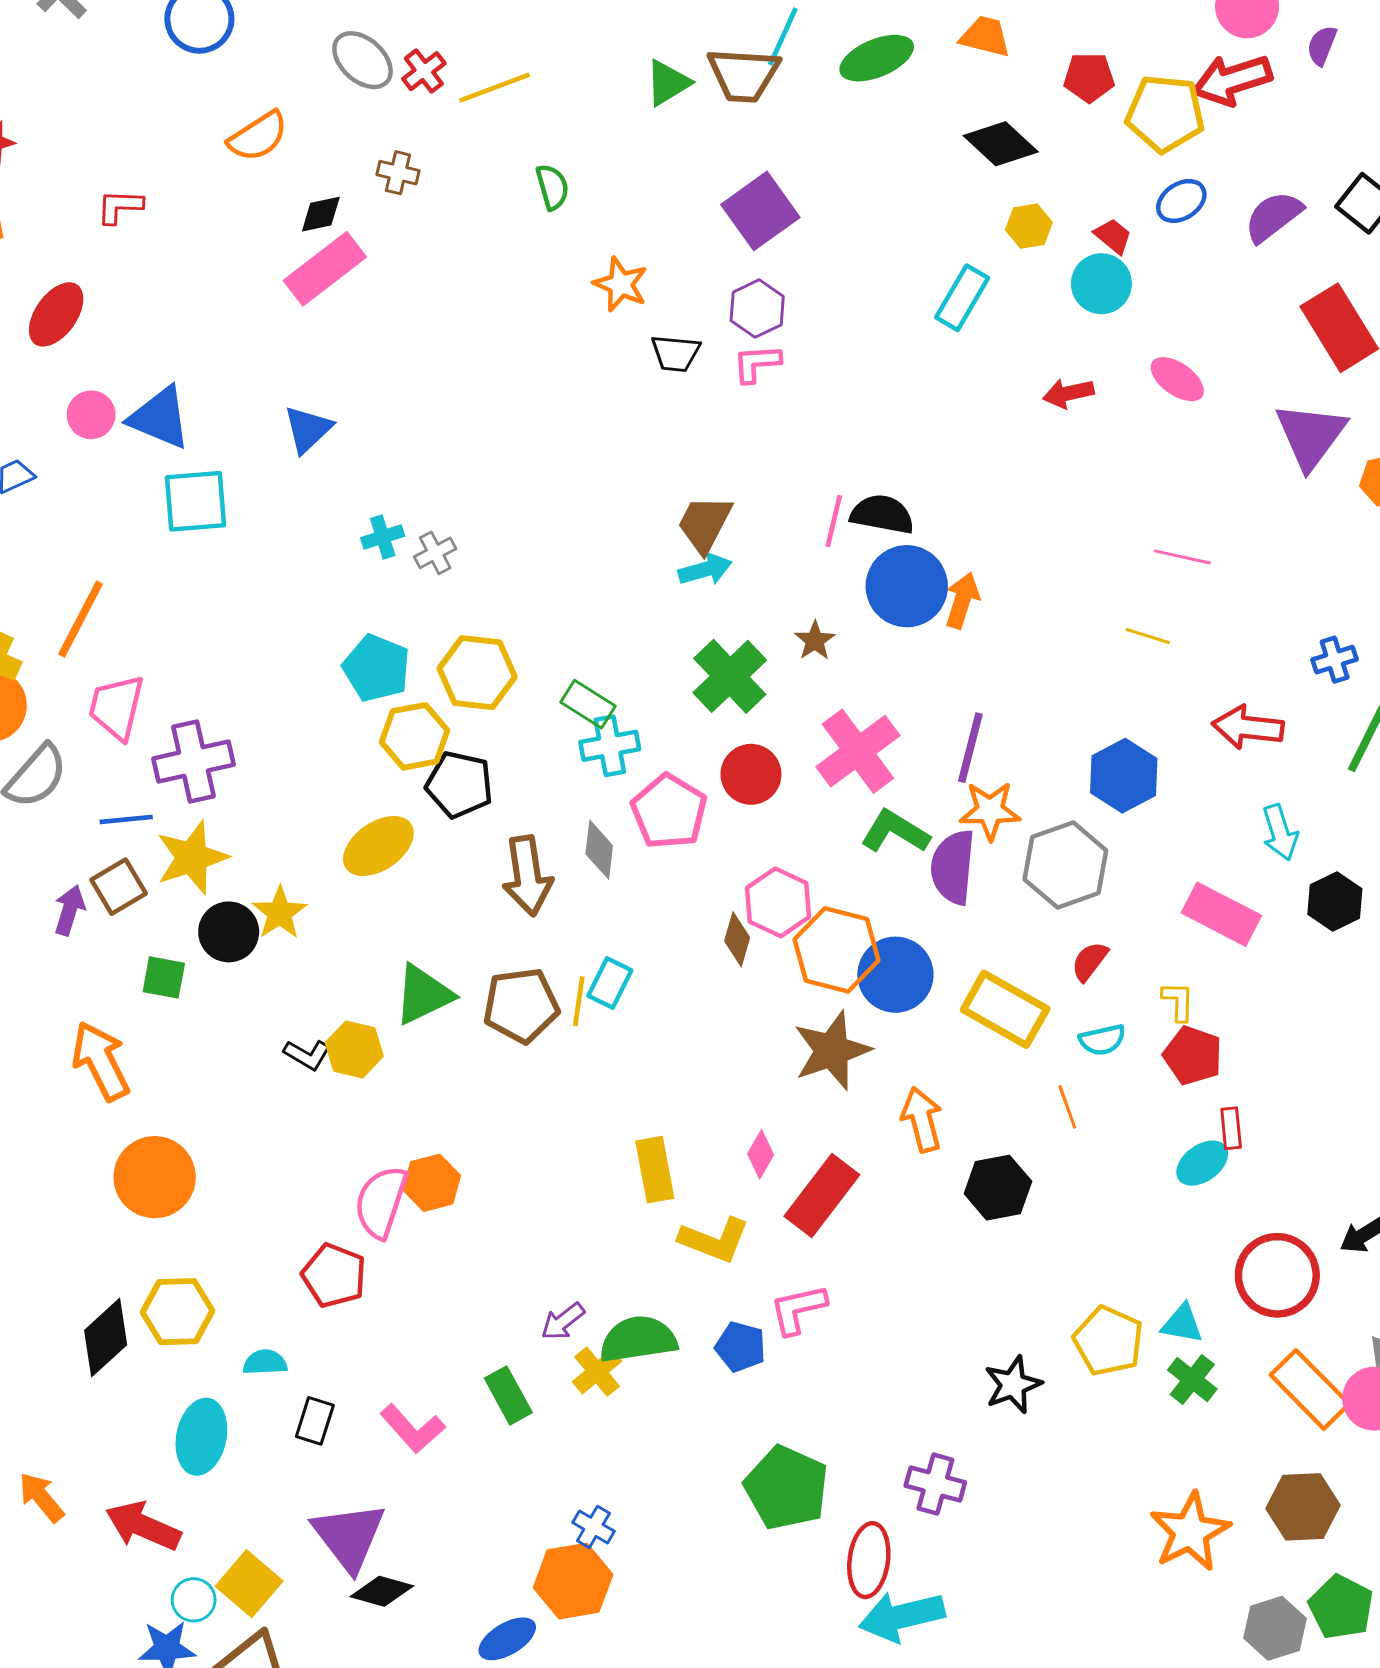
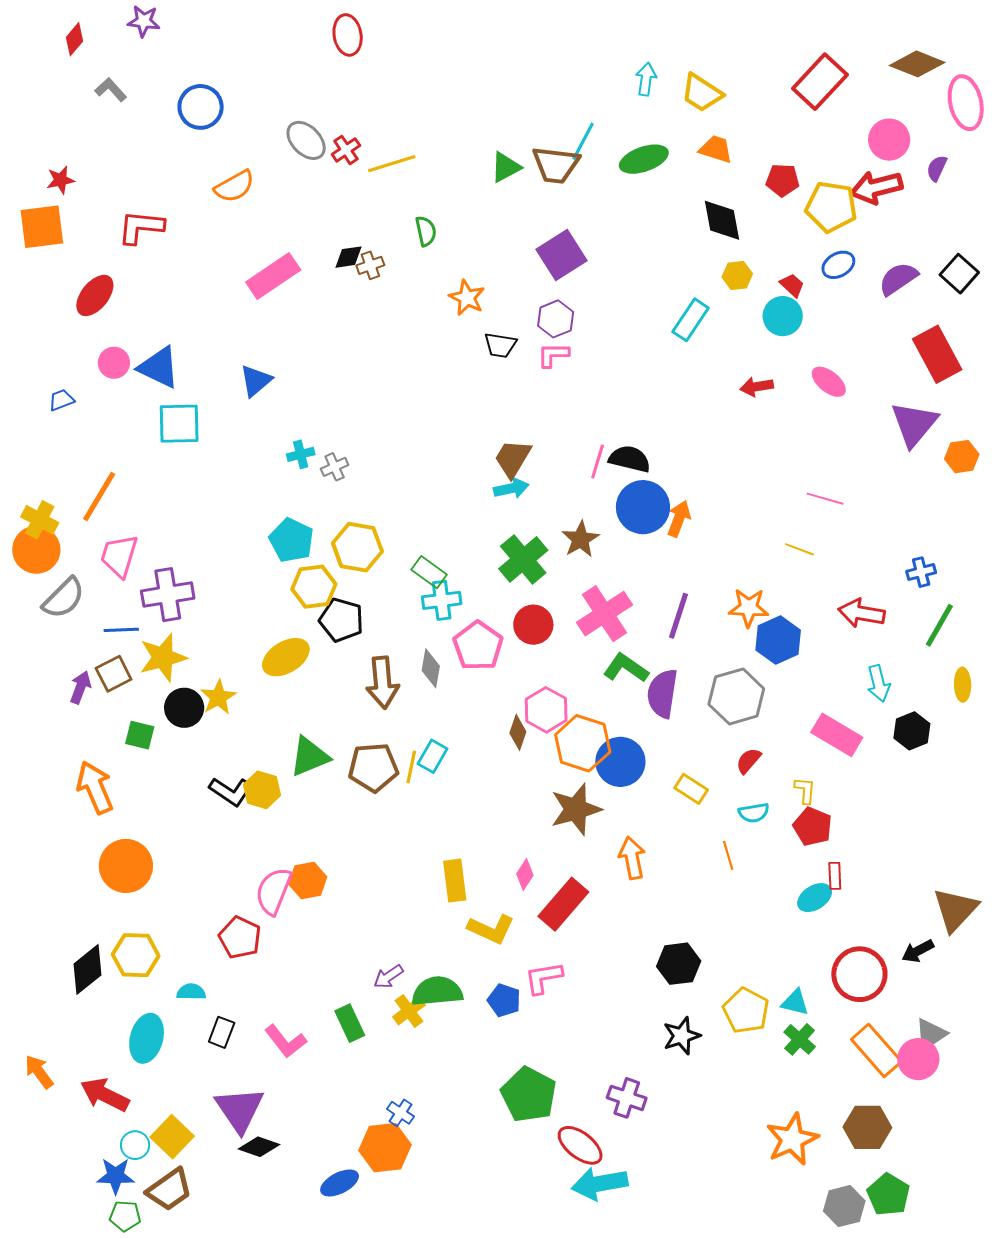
black diamond: (1001, 144) -> (722, 220), turned 33
brown cross: (398, 173) -> (370, 265), moved, turned -36
red L-shape: (120, 207) -> (141, 227), size x1.5
black diamond: (321, 214) -> (348, 257), moved
brown star: (815, 641) -> (581, 539), size x1.4
orange star: (990, 811) -> (749, 608), moved
yellow rectangle: (1005, 1009) -> (691, 789), size x0.6
black L-shape: (307, 1055) -> (231, 791), size x1.4
black hexagon: (998, 1188) -> (679, 964), moved
red ellipse: (869, 1560) -> (580, 1145), turned -63

